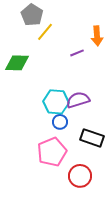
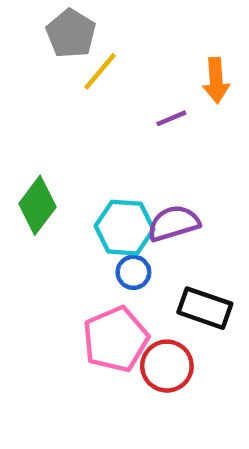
green diamond: (17, 63) -> (37, 205), moved, turned -55
red circle: (80, 176) -> (167, 366), moved

